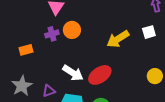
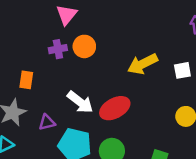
white square: (149, 32) -> (182, 70), moved
orange rectangle: (26, 50) -> (26, 80), moved, turned -72

